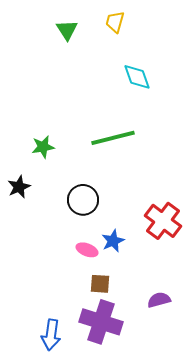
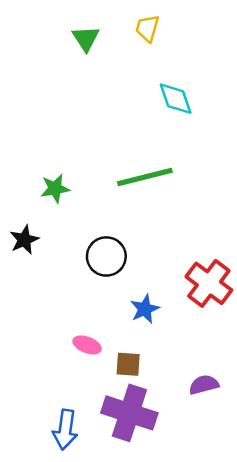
pink ellipse: (87, 250) -> (87, 345), moved

